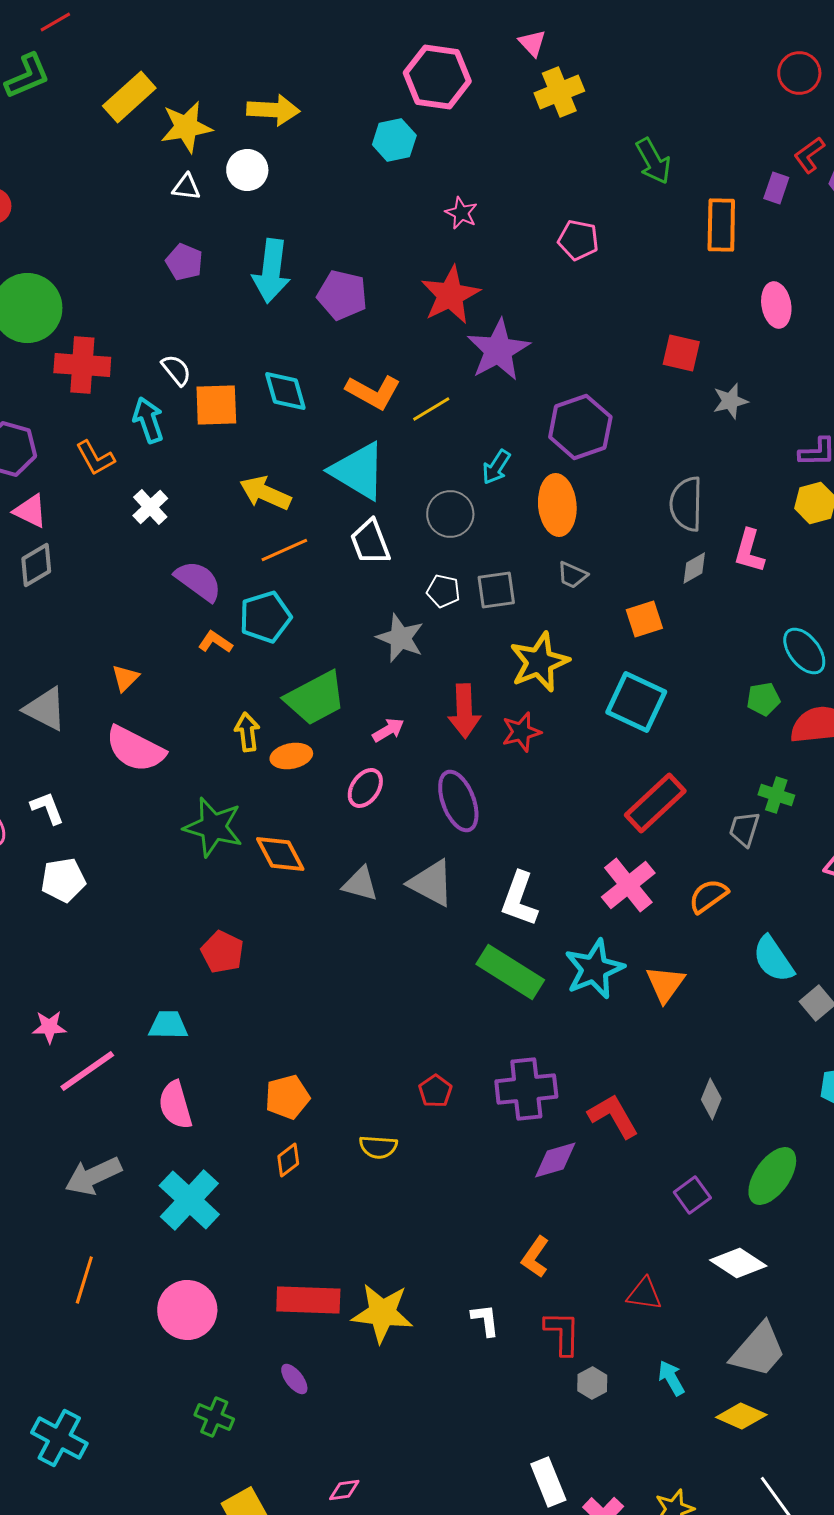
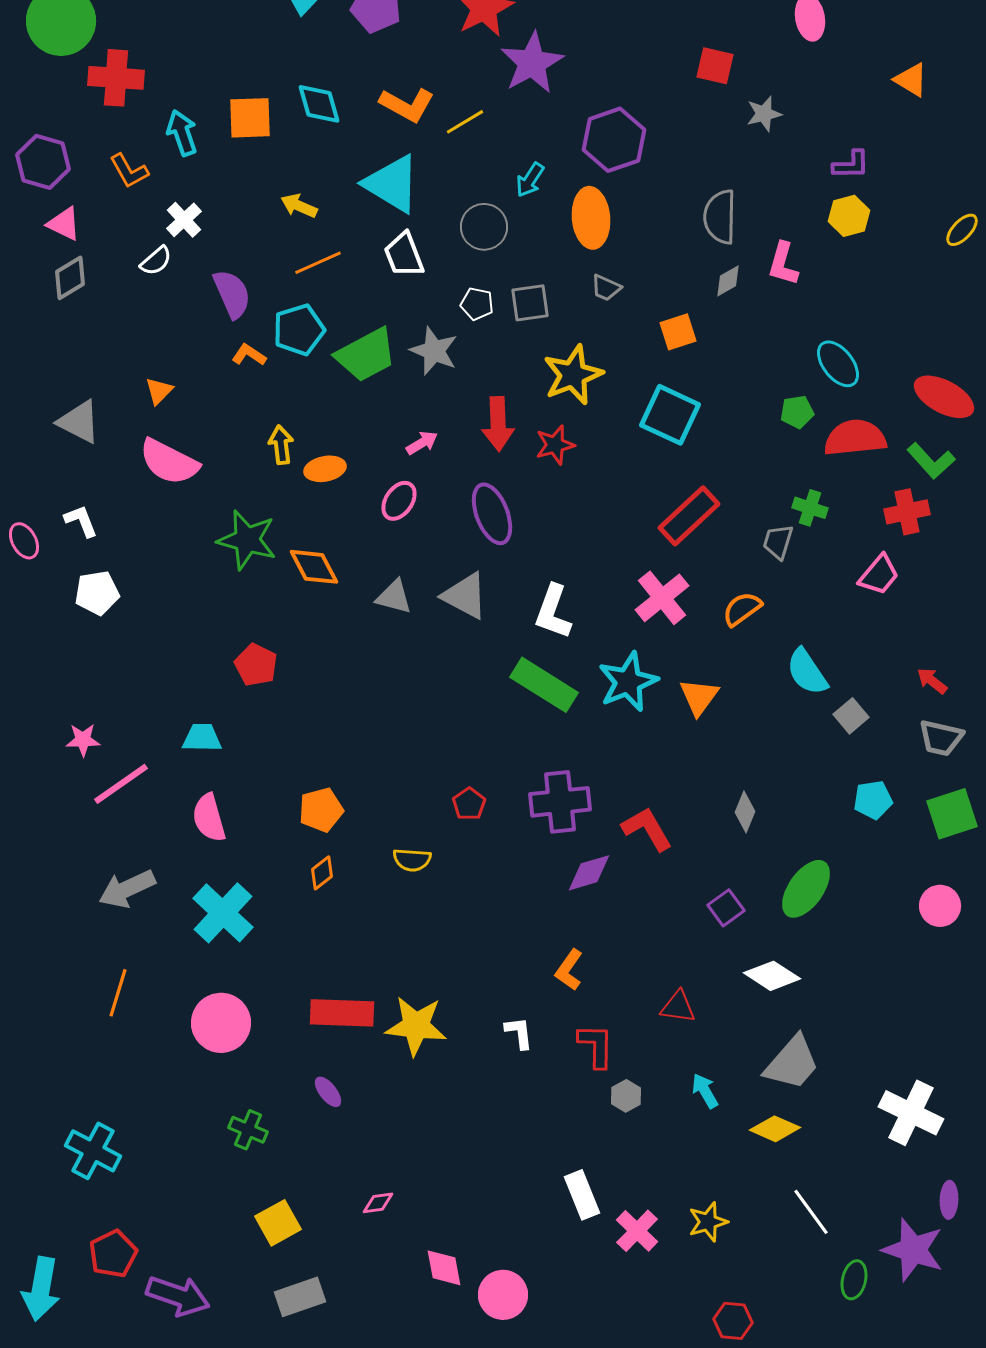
white semicircle: (176, 370) -> (156, 261), moved, turned 88
yellow arrow: (265, 493) -> (299, 206), size x0.7
purple semicircle: (198, 581) -> (232, 294), turned 30
green trapezoid: (315, 698) -> (366, 355), moved

